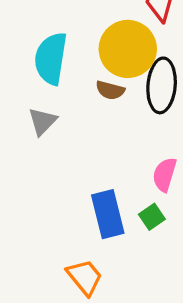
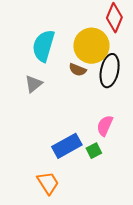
blue rectangle: (108, 214) -> (67, 146), turned 68

